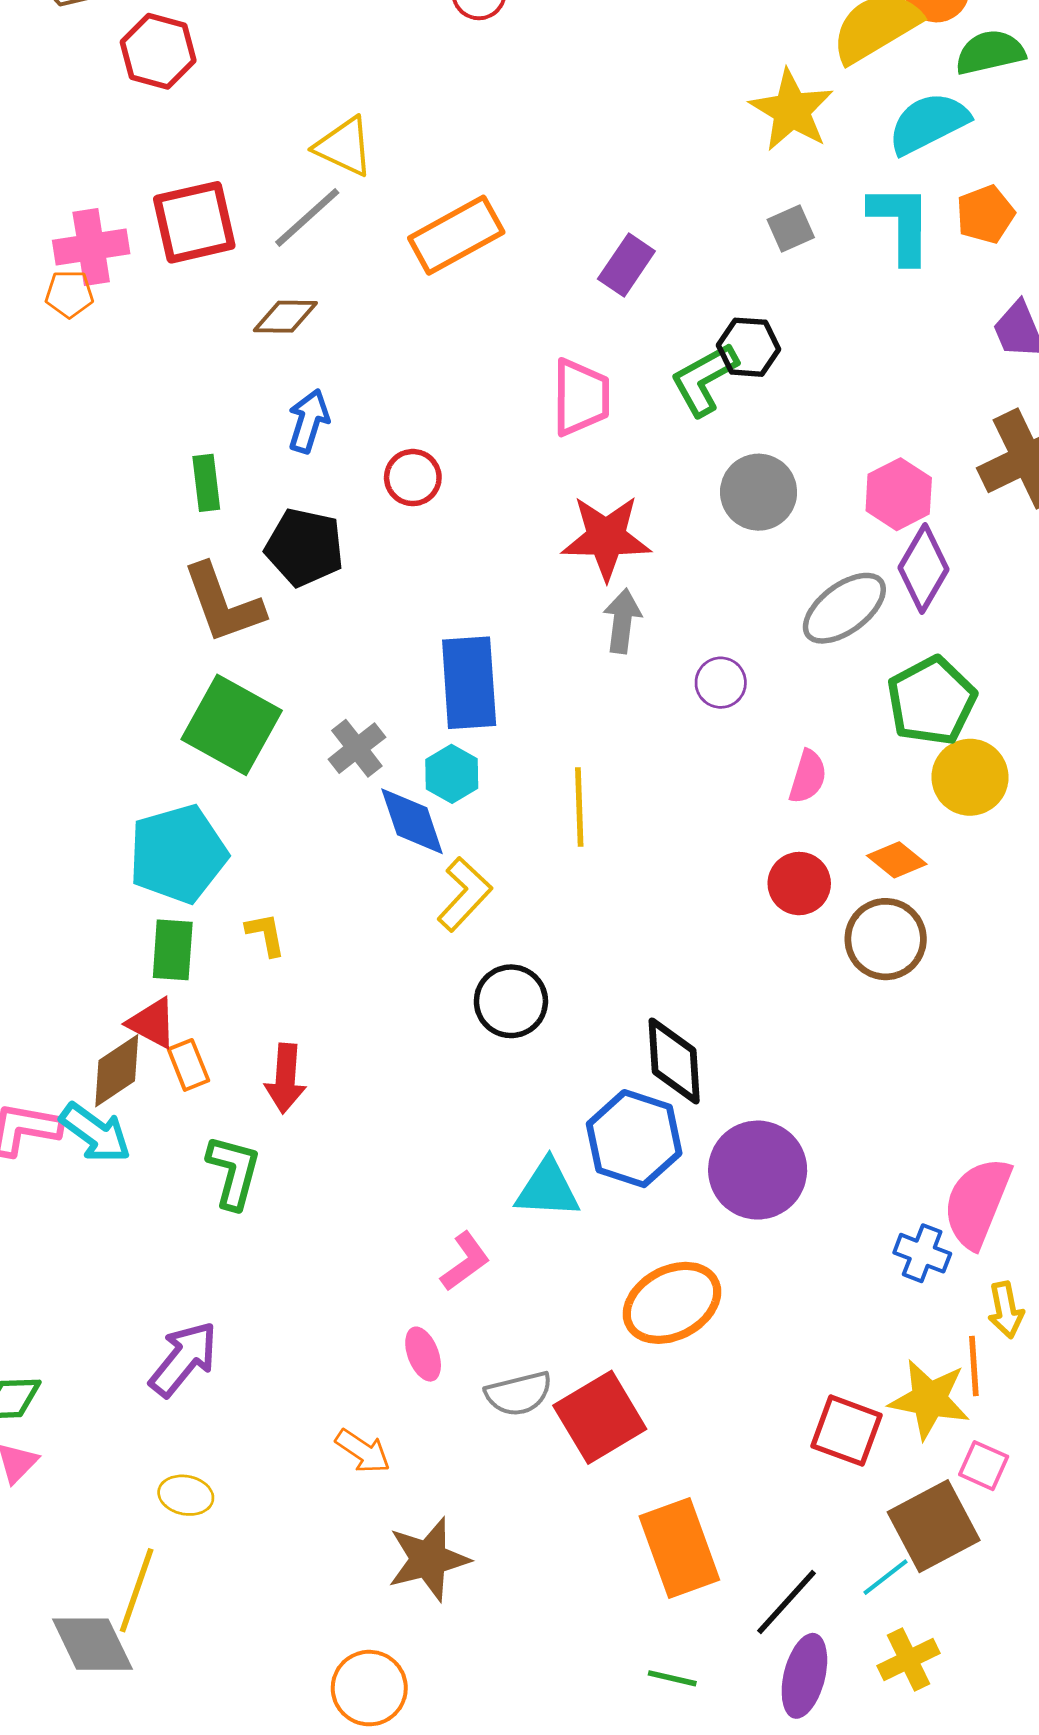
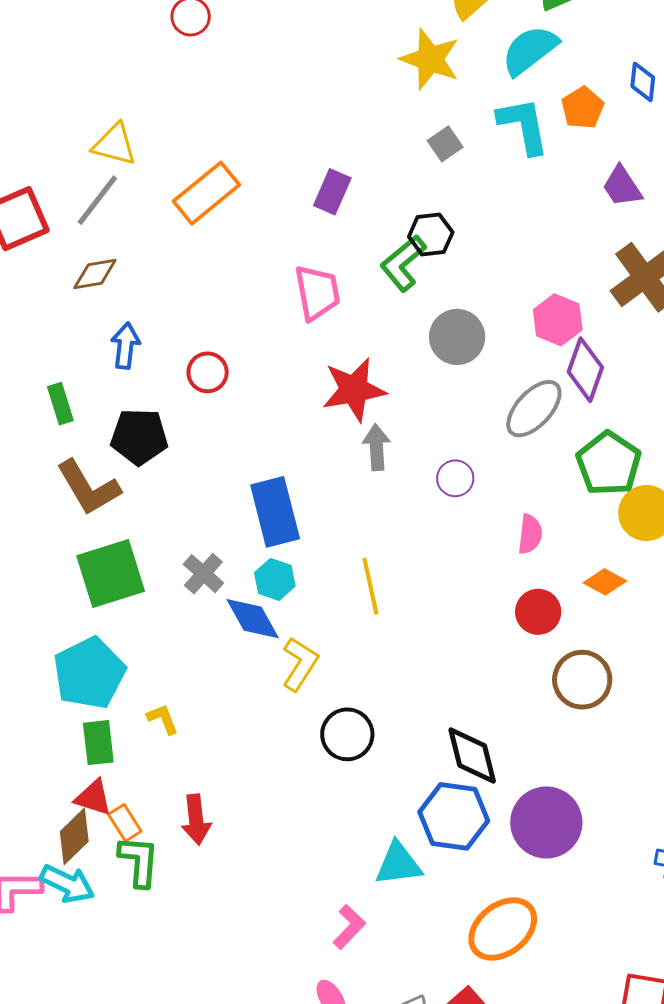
green square: (232, 725) -> (111, 574), turned -36
brown circle: (886, 939) -> (582, 680), moved
green L-shape: (234, 1172) -> (139, 861), moved

